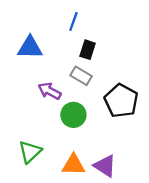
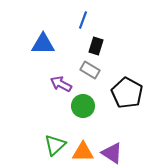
green triangle: (30, 152) -> (55, 145), moved

